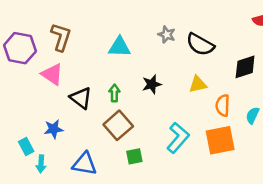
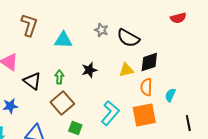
brown L-shape: (61, 37) -> (29, 25), moved
black diamond: (245, 67) -> (149, 62), moved
green square: (134, 156) -> (75, 128), turned 32

